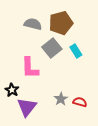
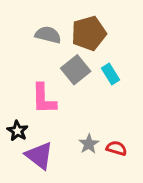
purple triangle: (27, 107) -> (39, 156), turned -30

